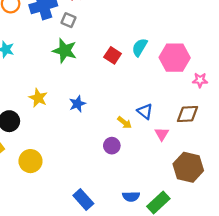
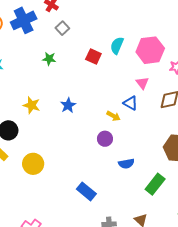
gray square: (68, 20) -> (62, 28), moved, turned 32
green star: (65, 51) -> (49, 59), size x0.6
pink triangle: (162, 134) -> (142, 83), moved
blue semicircle: (131, 196) -> (126, 164), moved

